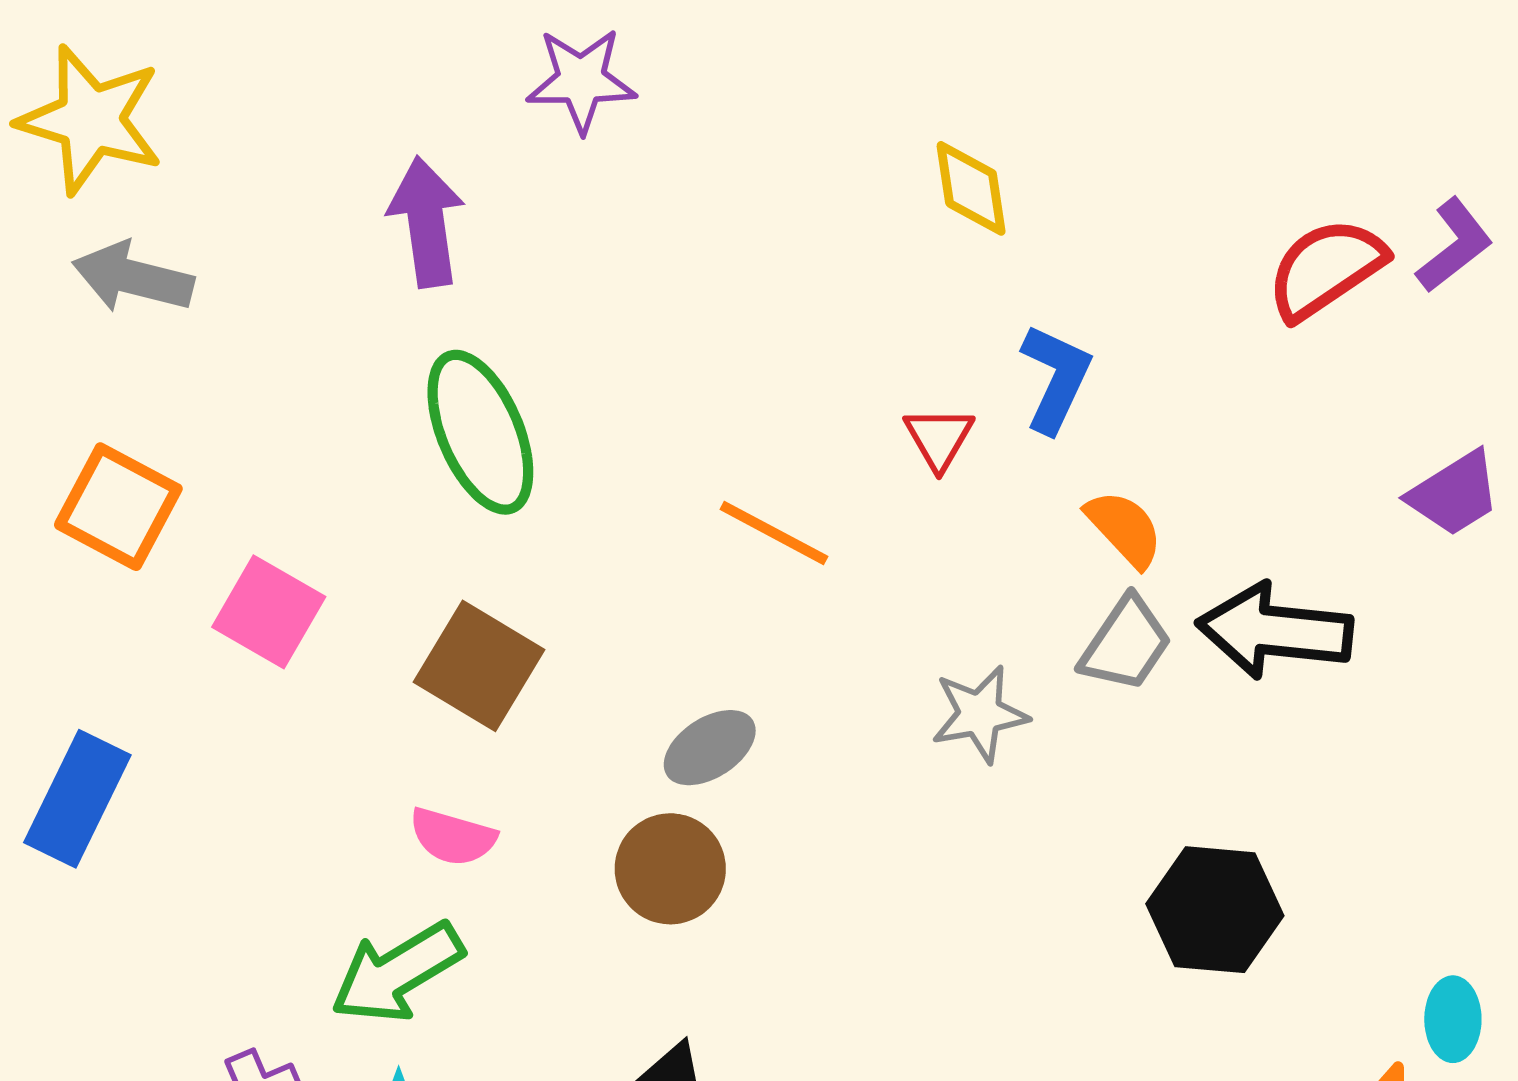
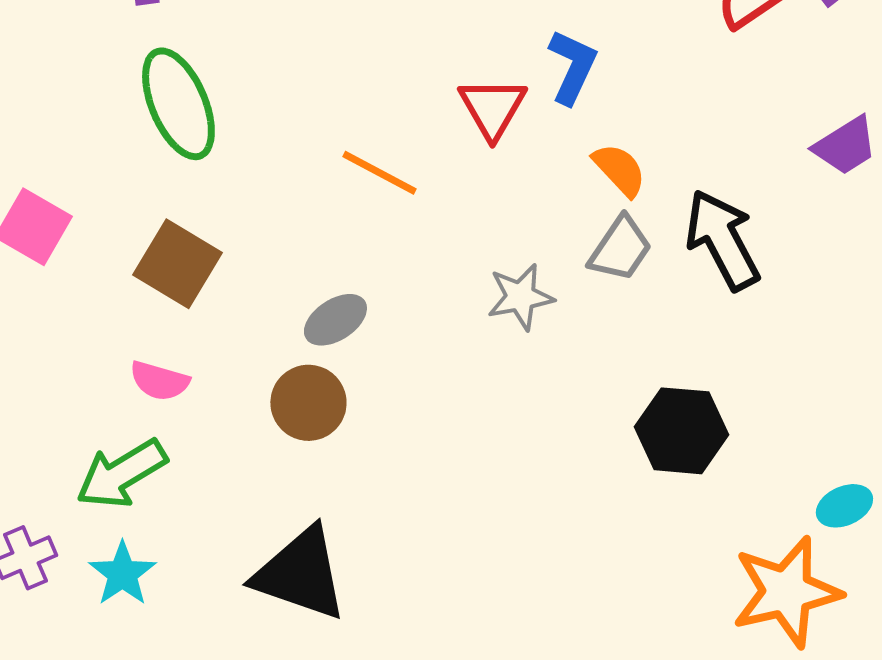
red triangle: (939, 438) -> (492, 108), size x1.4
black arrow: (1275, 631) -> (722, 240), turned 56
cyan ellipse: (1453, 1019) -> (844, 506), turned 66

